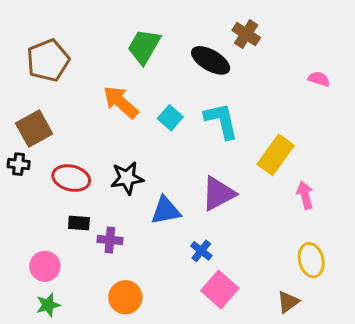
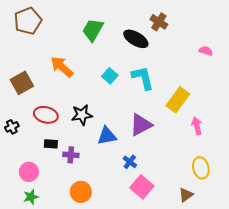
brown pentagon: (48, 60) -> (28, 21), moved
orange arrow: (121, 102) -> (62, 67), moved
black cross: (19, 164) -> (12, 127), moved, turned -32

